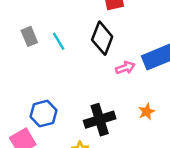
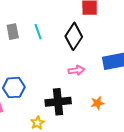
gray rectangle: (29, 36) -> (13, 32), moved
pink arrow: (125, 68) -> (76, 70), moved

